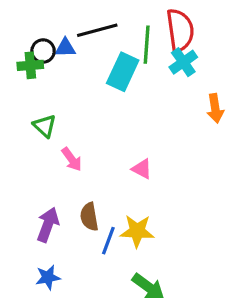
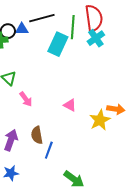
orange arrow: (215, 108) -> (116, 109), moved, turned -72
yellow star: (137, 231) -> (100, 120), moved, turned -30

